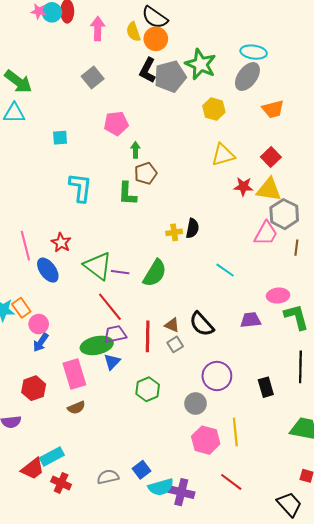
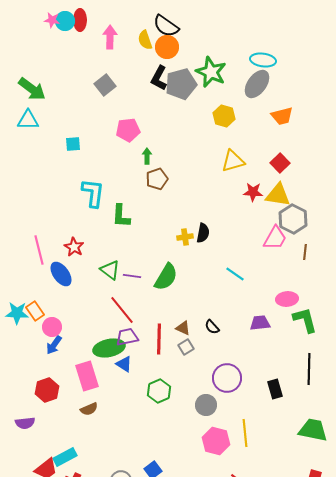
green L-shape: (127, 194) -> (121, 216), moved
green triangle: (98, 266) -> (110, 270), size x0.7
black semicircle: (202, 324) -> (212, 327), size x0.6
blue triangle: (112, 362) -> (124, 364), turned -42

